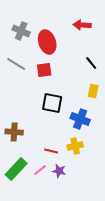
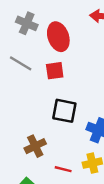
brown cross: (14, 132) -> (35, 146), moved, turned -30

